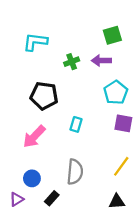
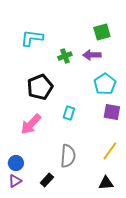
black pentagon: (44, 96) -> (40, 87), turned -30
blue circle: (32, 178) -> (16, 163), moved

